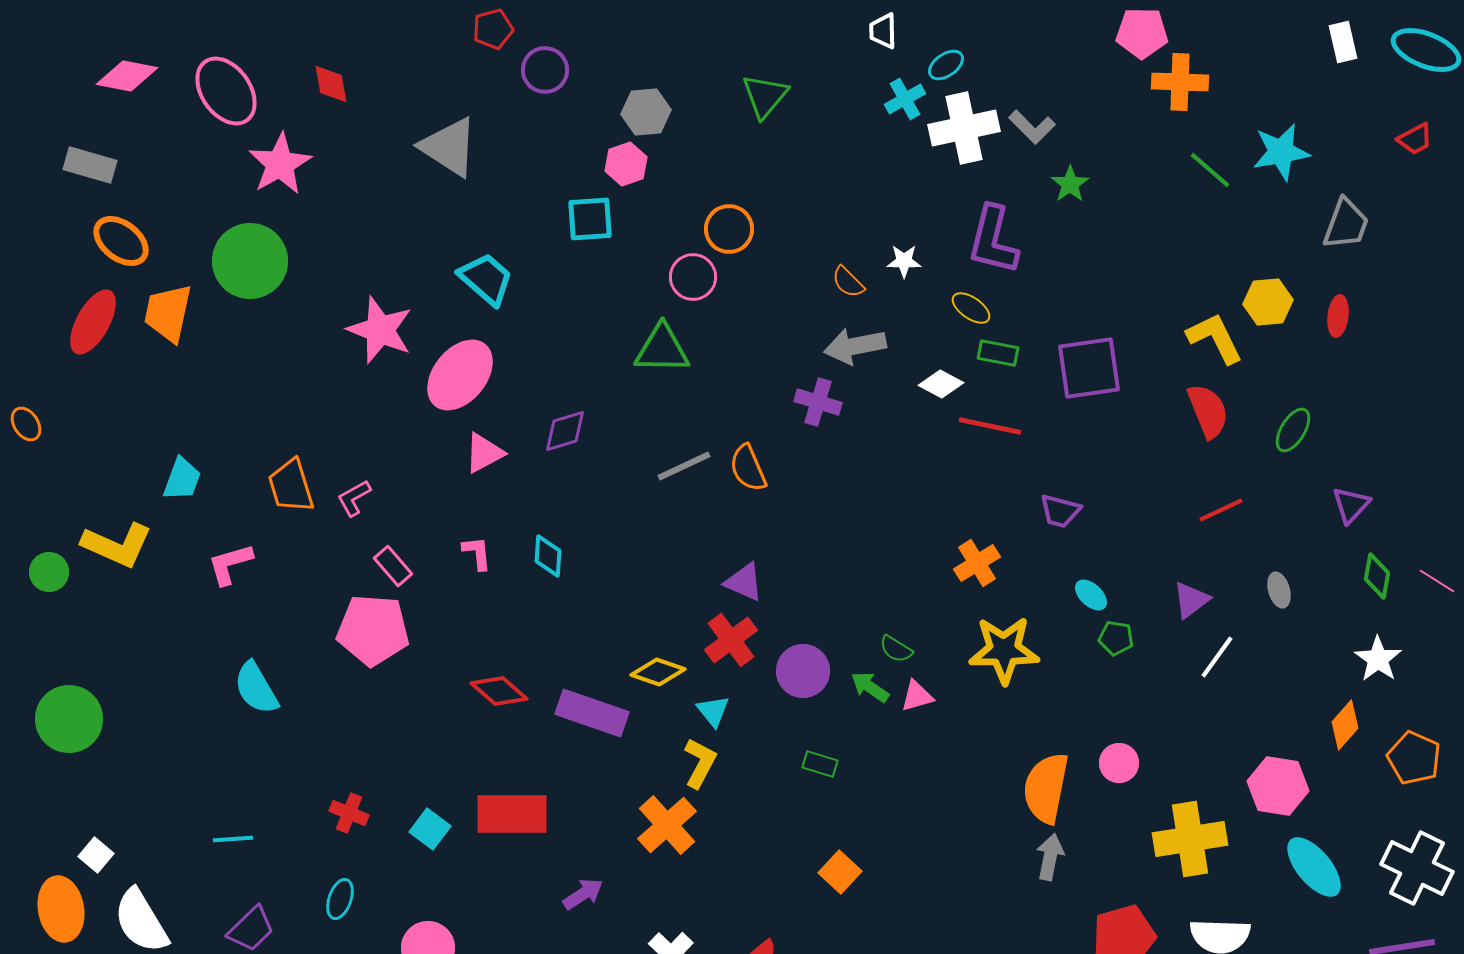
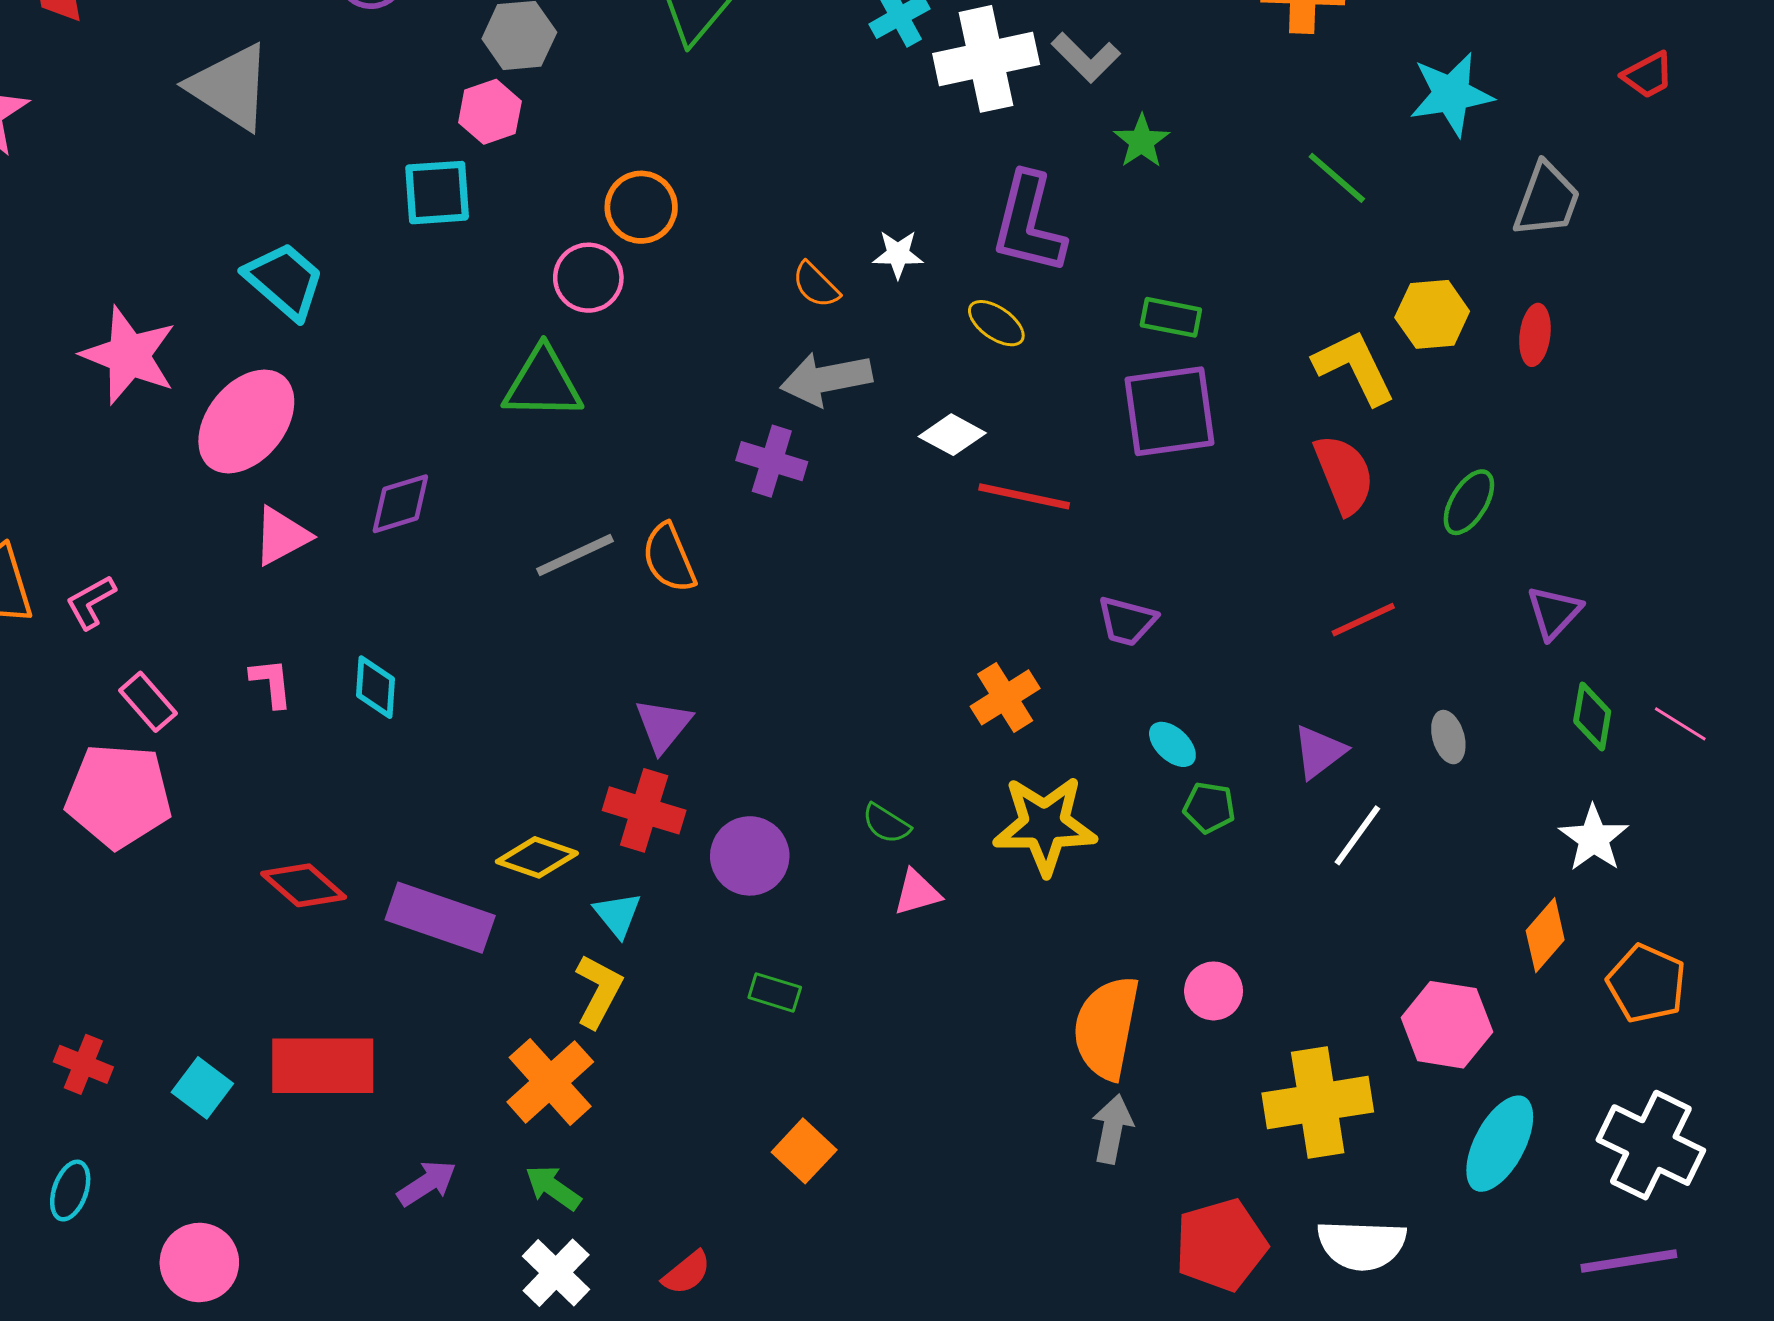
green line: (1210, 170) -> (1337, 178), moved
green rectangle: (998, 353) -> (1171, 317), moved
purple triangle: (744, 582) -> (663, 725), turned 45
red cross: (731, 640) -> (644, 810), turned -36
green arrow: (870, 687) -> (553, 1188), moved
cyan ellipse: (1314, 867) -> (1500, 1144), turned 68

